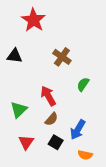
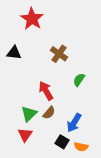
green triangle: (19, 110) -> (29, 114), moved
black square: (56, 142) -> (62, 142), moved

